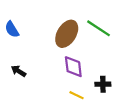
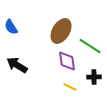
green line: (99, 28) -> (90, 46), moved
black arrow: (18, 71) -> (17, 65), size x1.5

